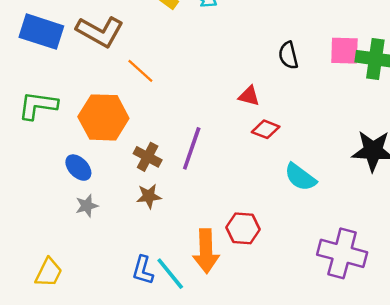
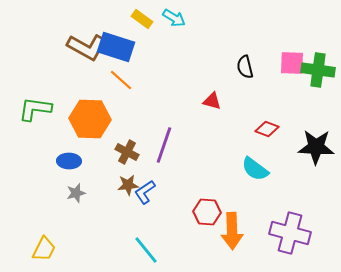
blue rectangle: (41, 32) -> (116, 47), moved
red diamond: (266, 129) -> (267, 129), moved
blue ellipse: (78, 168) -> (69, 161), turned -45
orange arrow: (206, 251) -> (232, 231), moved
blue L-shape: (143, 270) -> (145, 192), moved, turned 40

